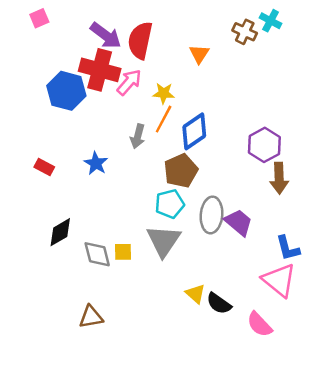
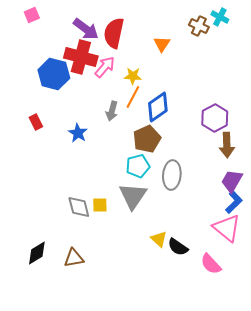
red rectangle: (44, 167) -> (36, 122), moved, turned 35
purple trapezoid: (239, 222) -> (232, 181), moved, turned -100
black diamond: (60, 232) -> (37, 253), moved
blue L-shape: (288, 248) -> (234, 202), turned -120

